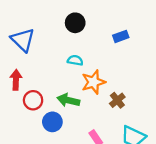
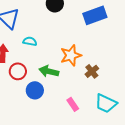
blue rectangle: (121, 36) -> (95, 15), size x1.6
cyan semicircle: (75, 60) -> (30, 41), moved

